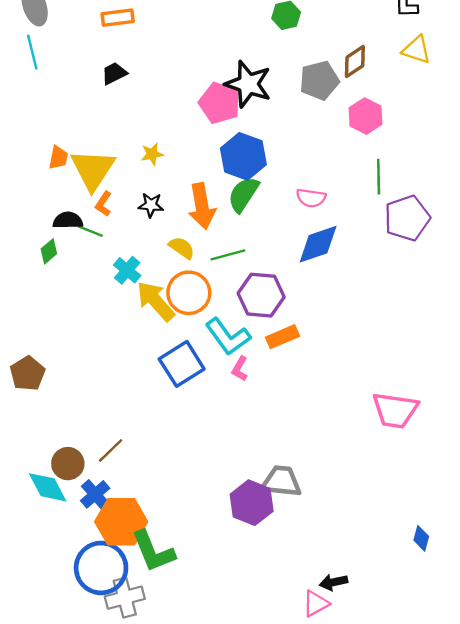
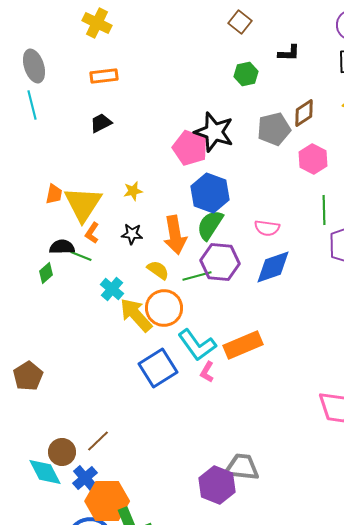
purple hexagon: (261, 295) -> (220, 262), moved
orange rectangle: (283, 337) -> (243, 345), size x1.4

